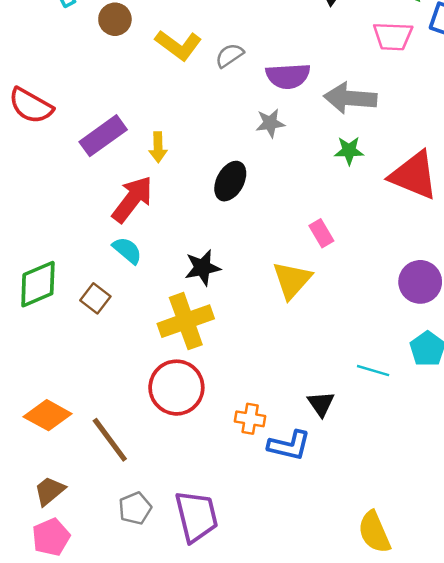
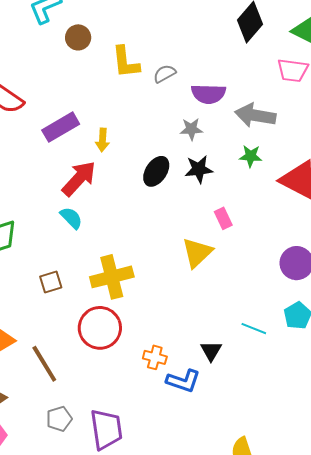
yellow L-shape: (178, 45) -> (126, 62), turned 42
black star: (202, 268) -> (199, 169), moved
brown square: (95, 298) -> (51, 282), moved, turned 30

